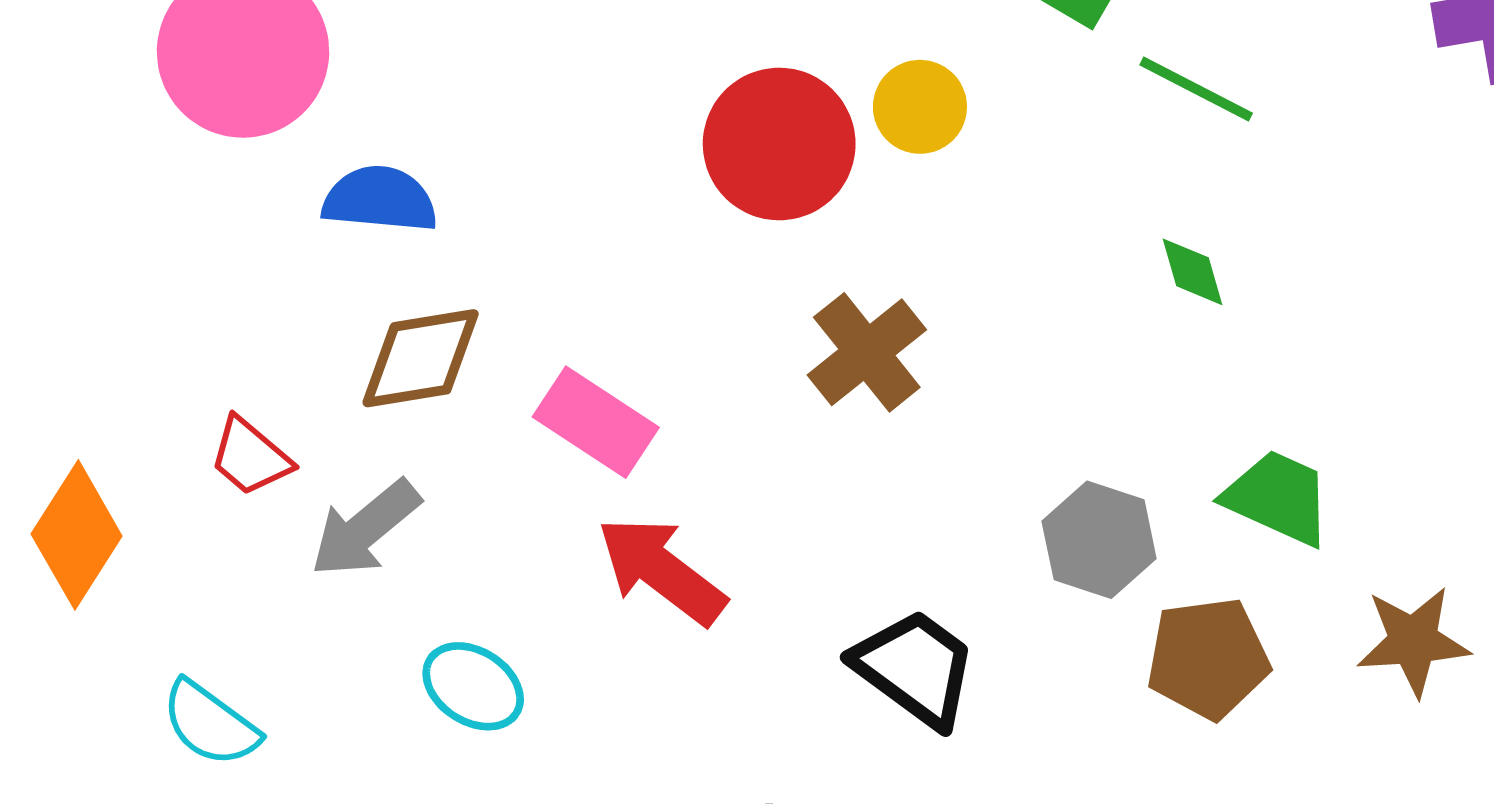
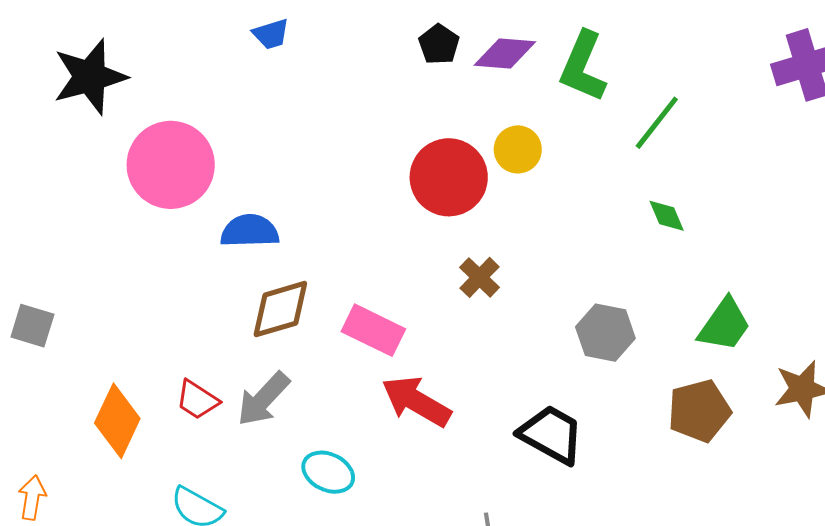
green line: (1196, 89) -> (657, 123), turned -72
brown cross: (867, 352) -> (480, 277), moved, size x0.7
red trapezoid: (250, 457) -> (197, 400), moved
green trapezoid: (1278, 498) -> (724, 325), turned 108
gray hexagon: (1099, 540) -> (605, 333), moved

